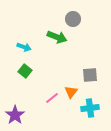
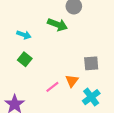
cyan cross: (90, 108) -> (91, 97), turned -30

